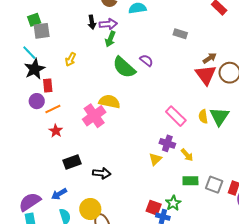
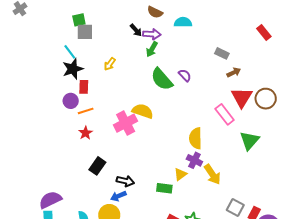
black arrow: (92, 22) -> (136, 30), turned -40
brown arrow: (210, 58) -> (234, 72), moved
pink rectangle: (176, 116) -> (225, 114), moved
yellow semicircle: (203, 116) -> (196, 138), moved, size x1.5
yellow arrow: (187, 155) -> (212, 174), size x1.5
black rectangle: (72, 162) -> (97, 166), turned -42
green rectangle: (190, 181) -> (164, 188), moved
blue arrow: (59, 194) -> (118, 196), moved

